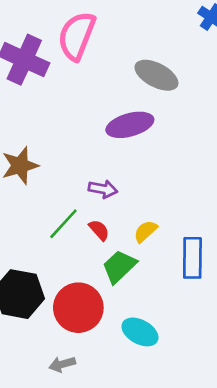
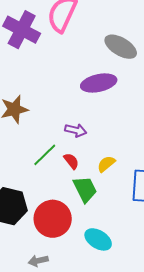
green trapezoid: (119, 266) -> (85, 189), turned 104

